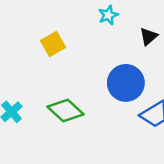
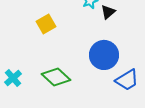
black triangle: (148, 36) -> (108, 12), moved

